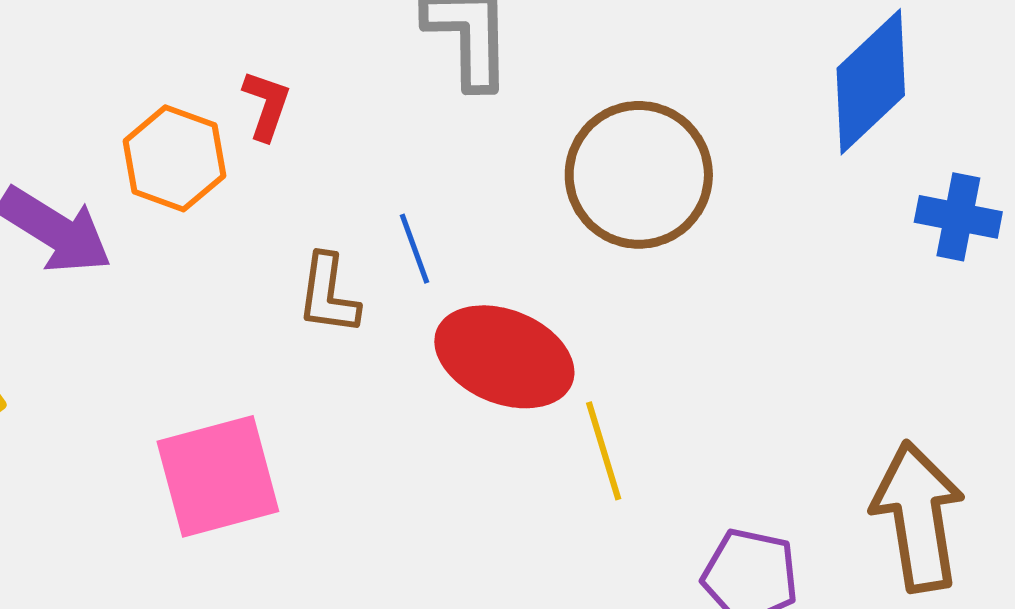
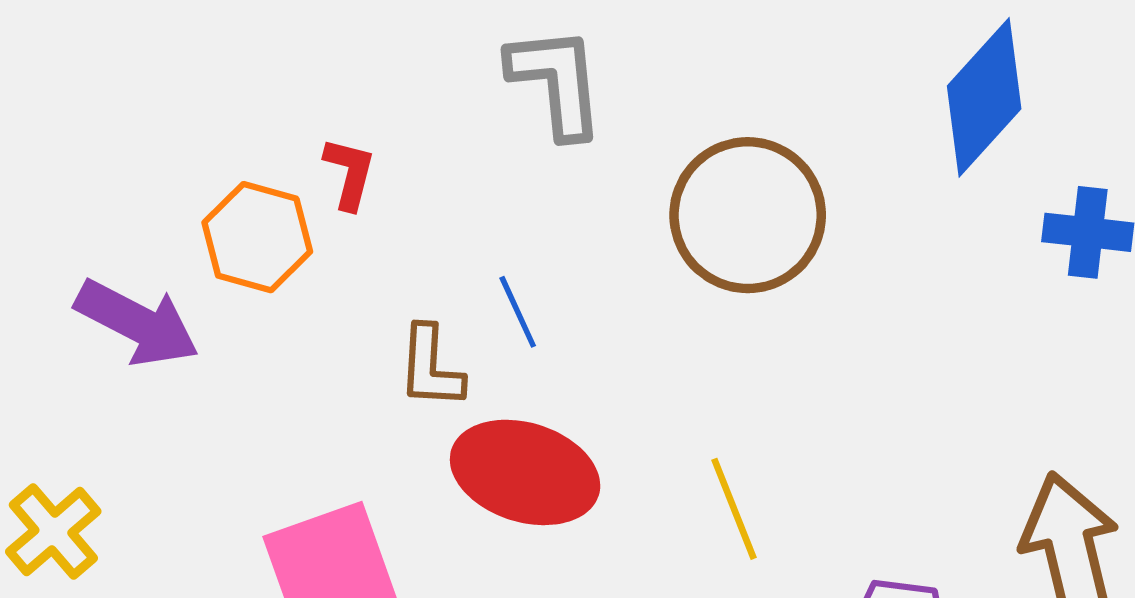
red ellipse: (504, 357) -> (525, 472), moved

